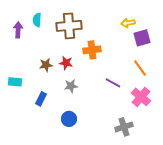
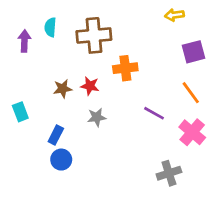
yellow arrow: (128, 23) -> (174, 15), moved
cyan rectangle: (15, 82) -> (20, 112), turned 64
blue circle: (69, 119) -> (61, 160), moved

